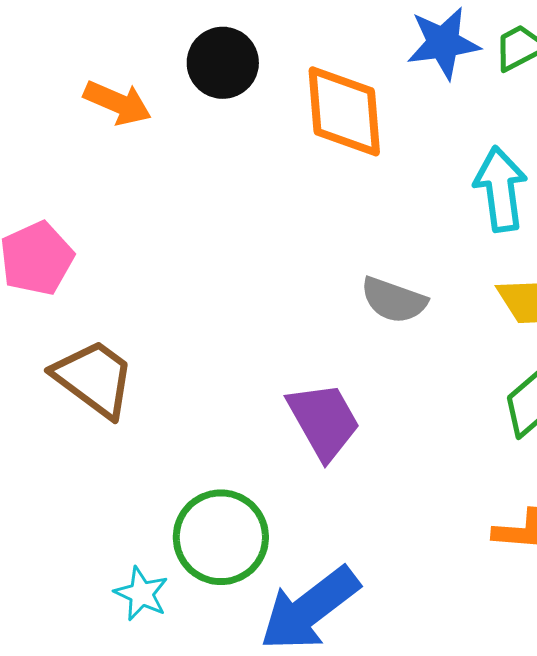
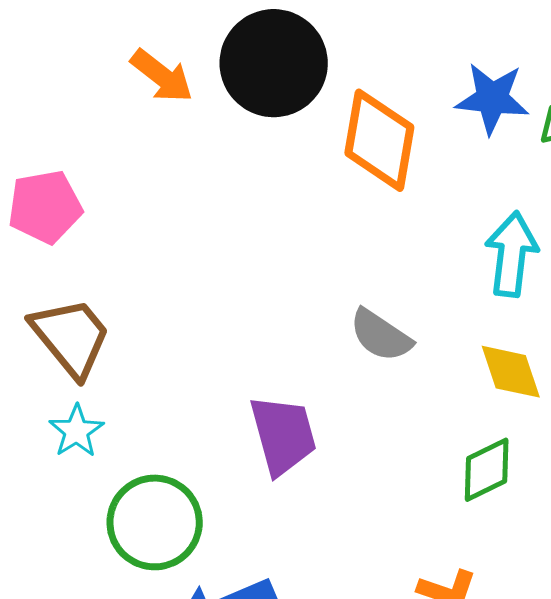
black circle: (223, 63) -> (274, 63), size x1.5
cyan star: (141, 594) -> (76, 431), moved

